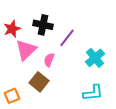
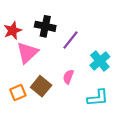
pink semicircle: (49, 60) -> (68, 77), moved
orange square: (12, 96) -> (18, 93), moved

